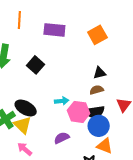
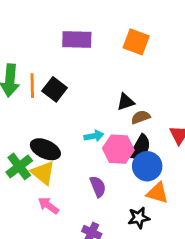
orange line: (19, 20) -> (32, 86), moved
orange square: (97, 35) -> (136, 42), turned -36
black triangle: (100, 73) -> (126, 102), moved
black semicircle: (95, 112) -> (140, 147), turned -48
purple semicircle: (62, 138) -> (98, 187), turned 98

